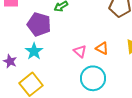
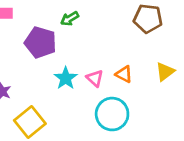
cyan star: (34, 51) -> (66, 78), moved

